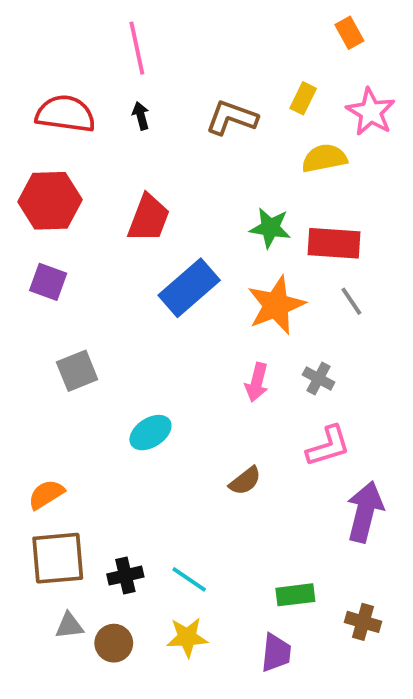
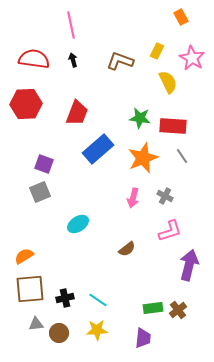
yellow semicircle: (324, 158) -> (168, 82), turned 75
purple square: (48, 282) -> (44, 164), moved
brown cross: (363, 622) -> (178, 310), moved, turned 36

